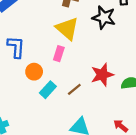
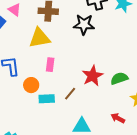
yellow triangle: (67, 29) -> (40, 38), moved, turned -40
cyan rectangle: (48, 90) -> (47, 99), turned 56

